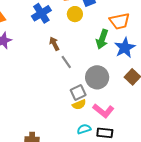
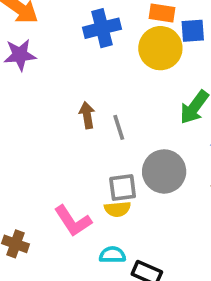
yellow circle: (75, 14) -> (160, 48), size x1.5
brown arrow: (54, 44) -> (87, 115), moved
pink L-shape: (103, 111) -> (73, 221), moved

